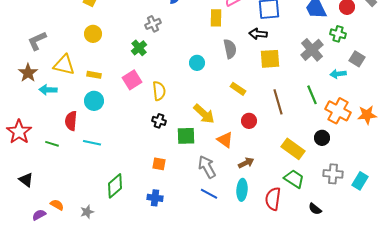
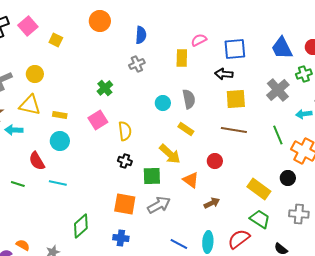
gray cross: (153, 24) -> (137, 64), moved
yellow circle: (93, 34) -> (35, 74), moved
green cross: (338, 34) -> (304, 74), turned -35
gray semicircle: (230, 49) -> (189, 99), moved
yellow rectangle: (238, 89) -> (186, 129), moved
brown line: (278, 102) -> (234, 130), moved, turned -65
red semicircle: (71, 121) -> (37, 161), turned -36
orange square: (159, 164) -> (125, 204), size x1.6
gray arrow: (207, 167) -> (159, 205), moved, turned 90
cyan ellipse: (242, 190) -> (208, 242), moved
blue line: (209, 194) -> (179, 244), moved
red semicircle: (273, 199) -> (239, 239), turned 45

